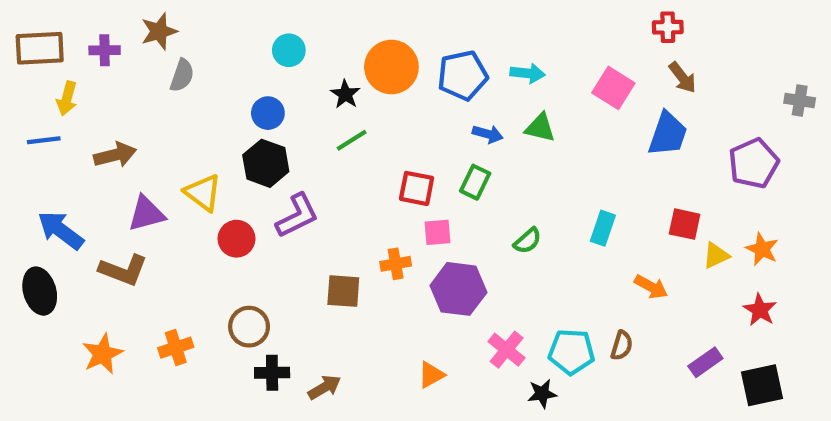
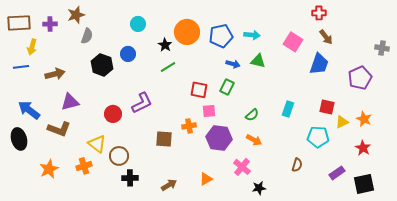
black hexagon: (266, 163) -> (102, 65), moved
yellow triangle: (203, 193) -> (97, 144), moved
orange arrow: (651, 287) -> (254, 140), moved
cyan pentagon: (571, 352) -> (318, 137), moved
brown arrow: (324, 387) -> (169, 185), moved

